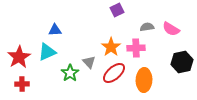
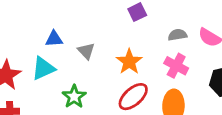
pink cross: (136, 48) -> (176, 66), moved, turned 30
gray triangle: (89, 62) -> (86, 51), moved

